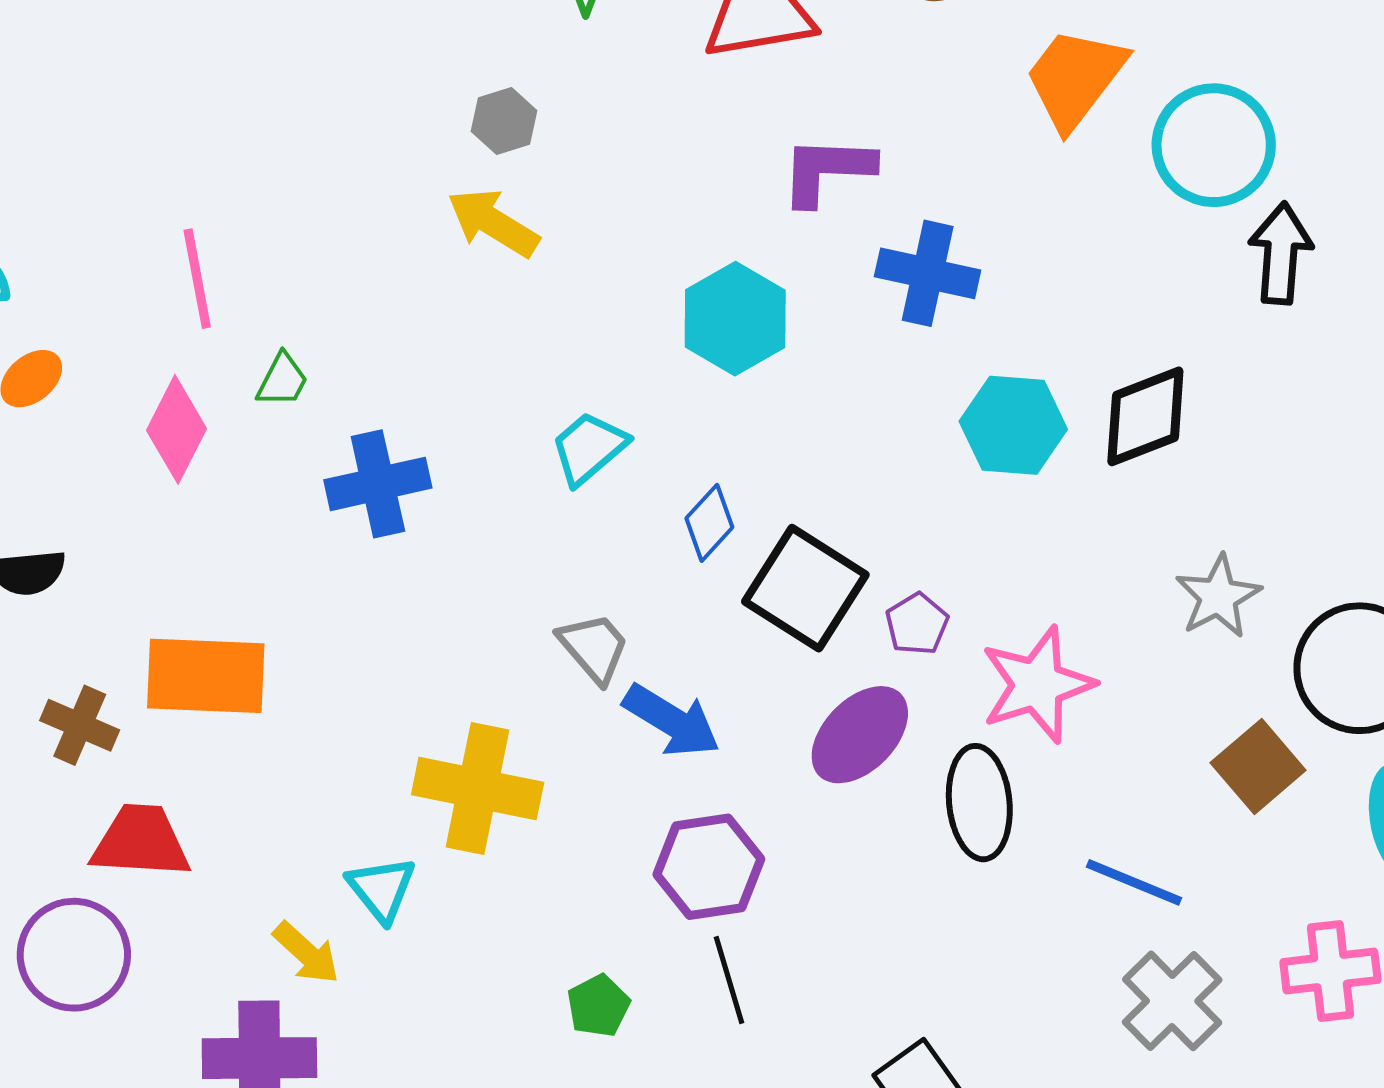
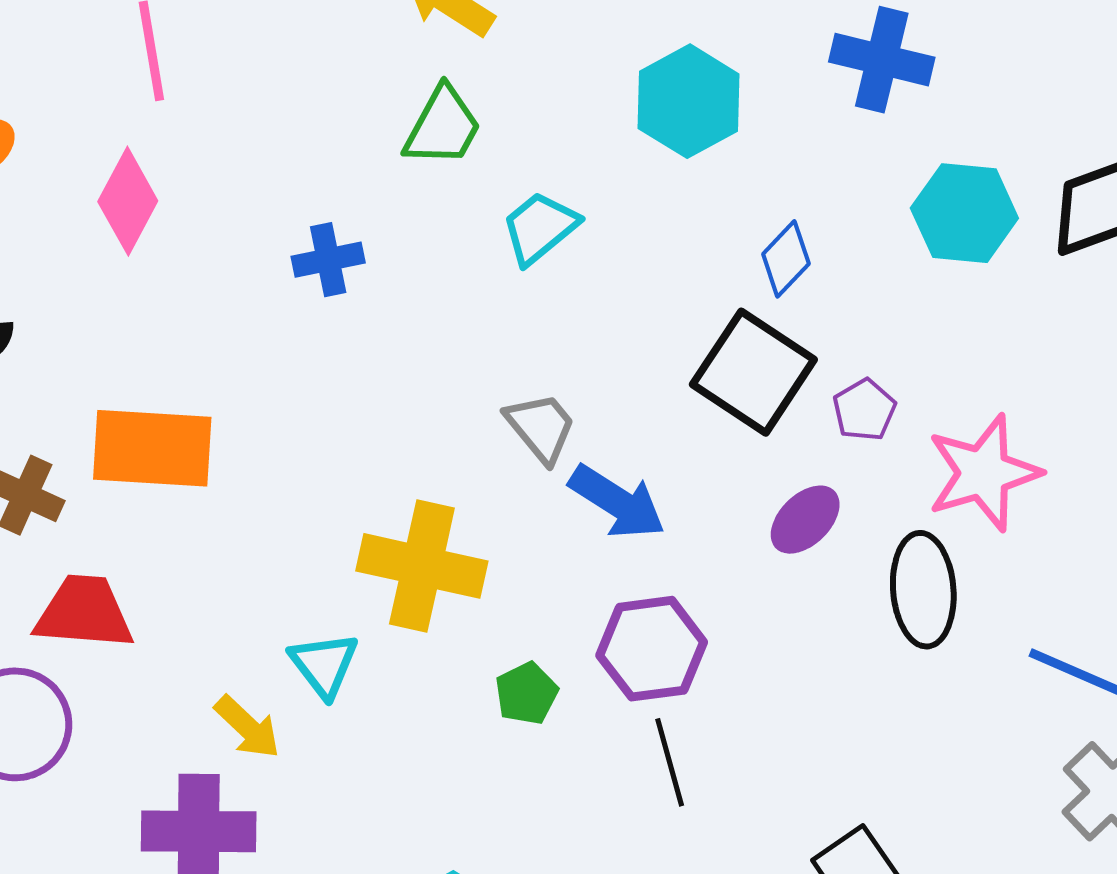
green trapezoid: (282, 380) -> (443, 126), moved, size x1.5
blue cross: (378, 484) -> (328, 260), size x0.7
blue diamond: (709, 523) -> (786, 259), moved
purple ellipse: (860, 735) -> (805, 520), size x0.7
green pentagon: (598, 1006) -> (526, 693), moved

